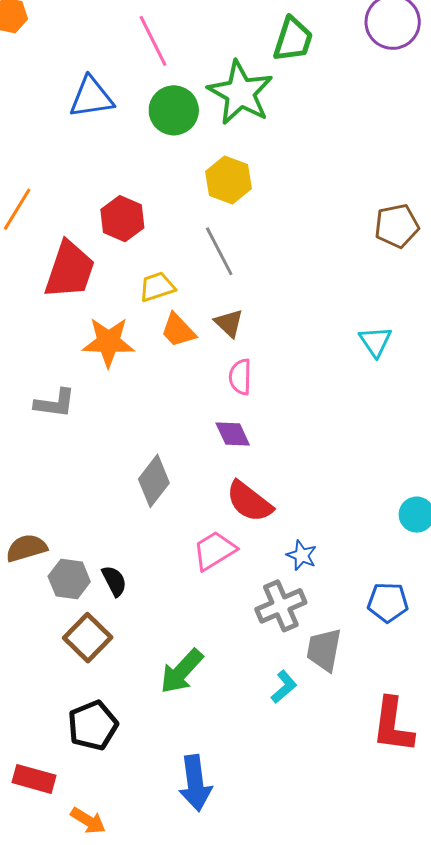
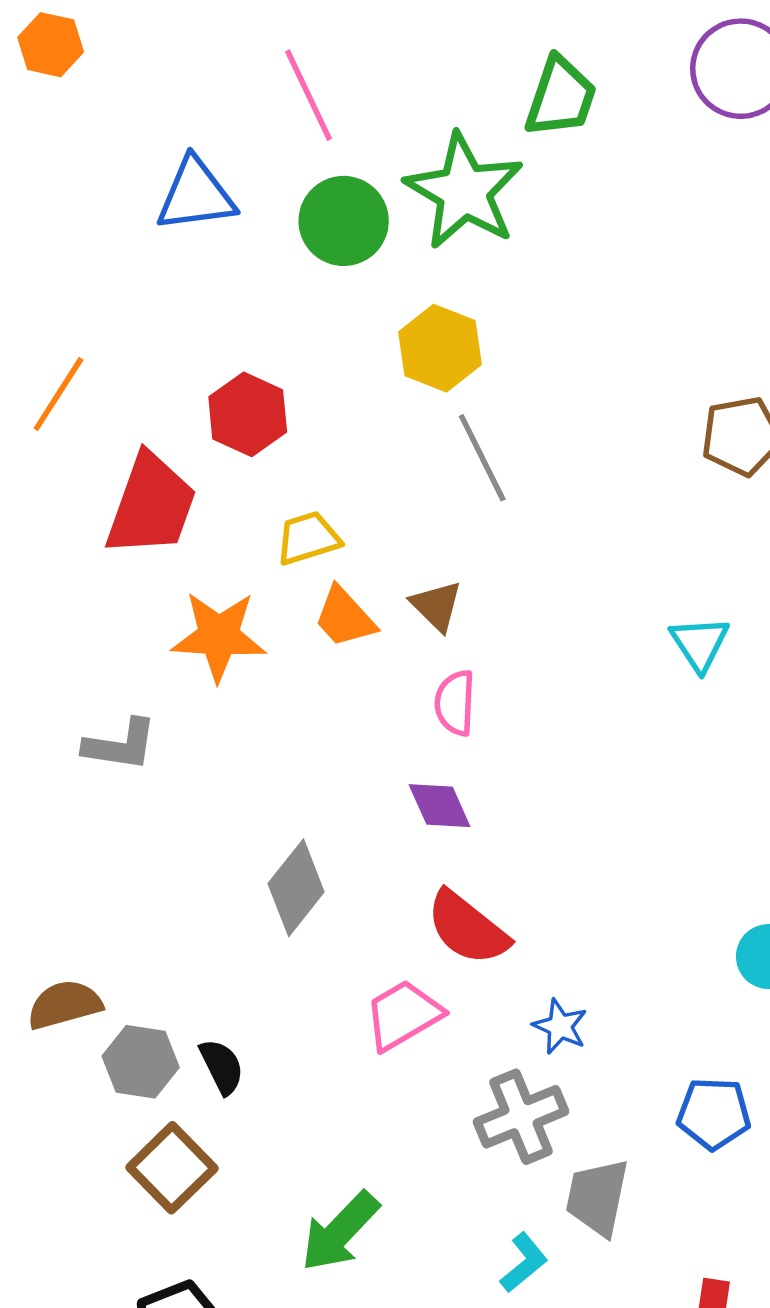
gray line: (219, 251) -> (482, 458), moved

